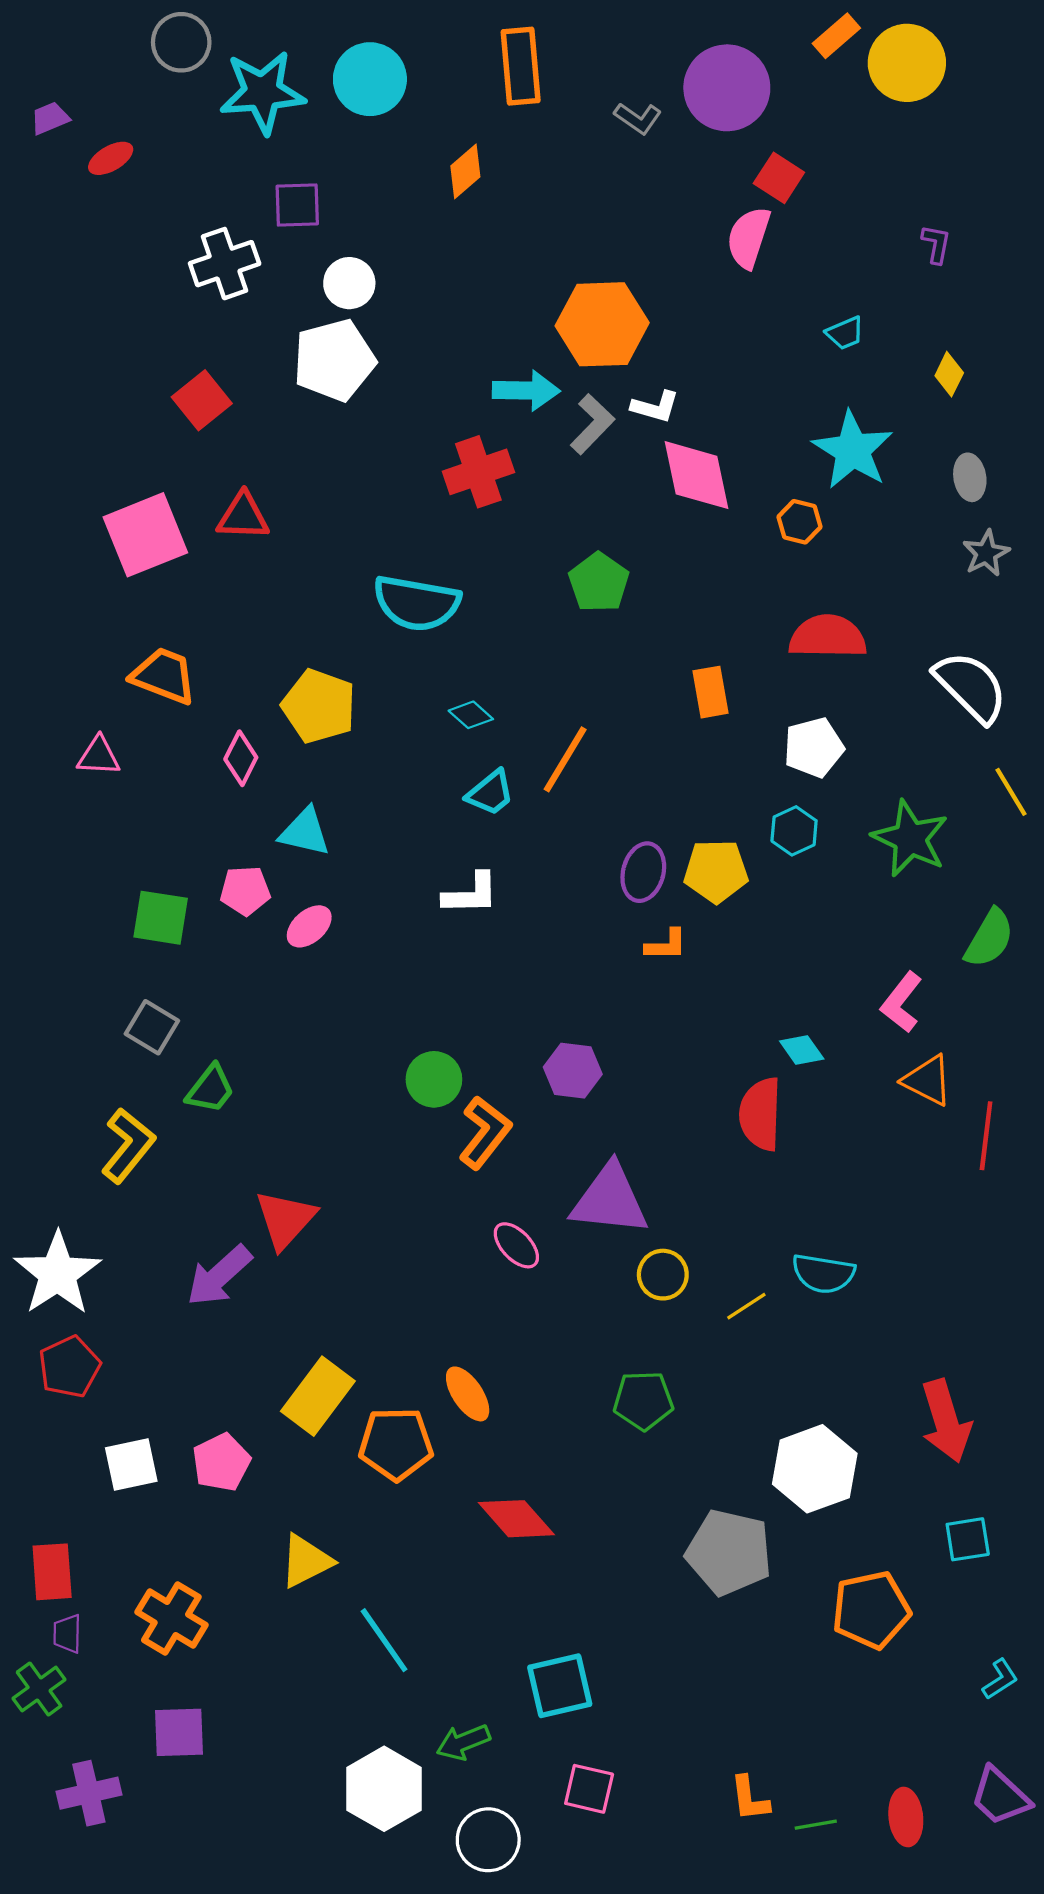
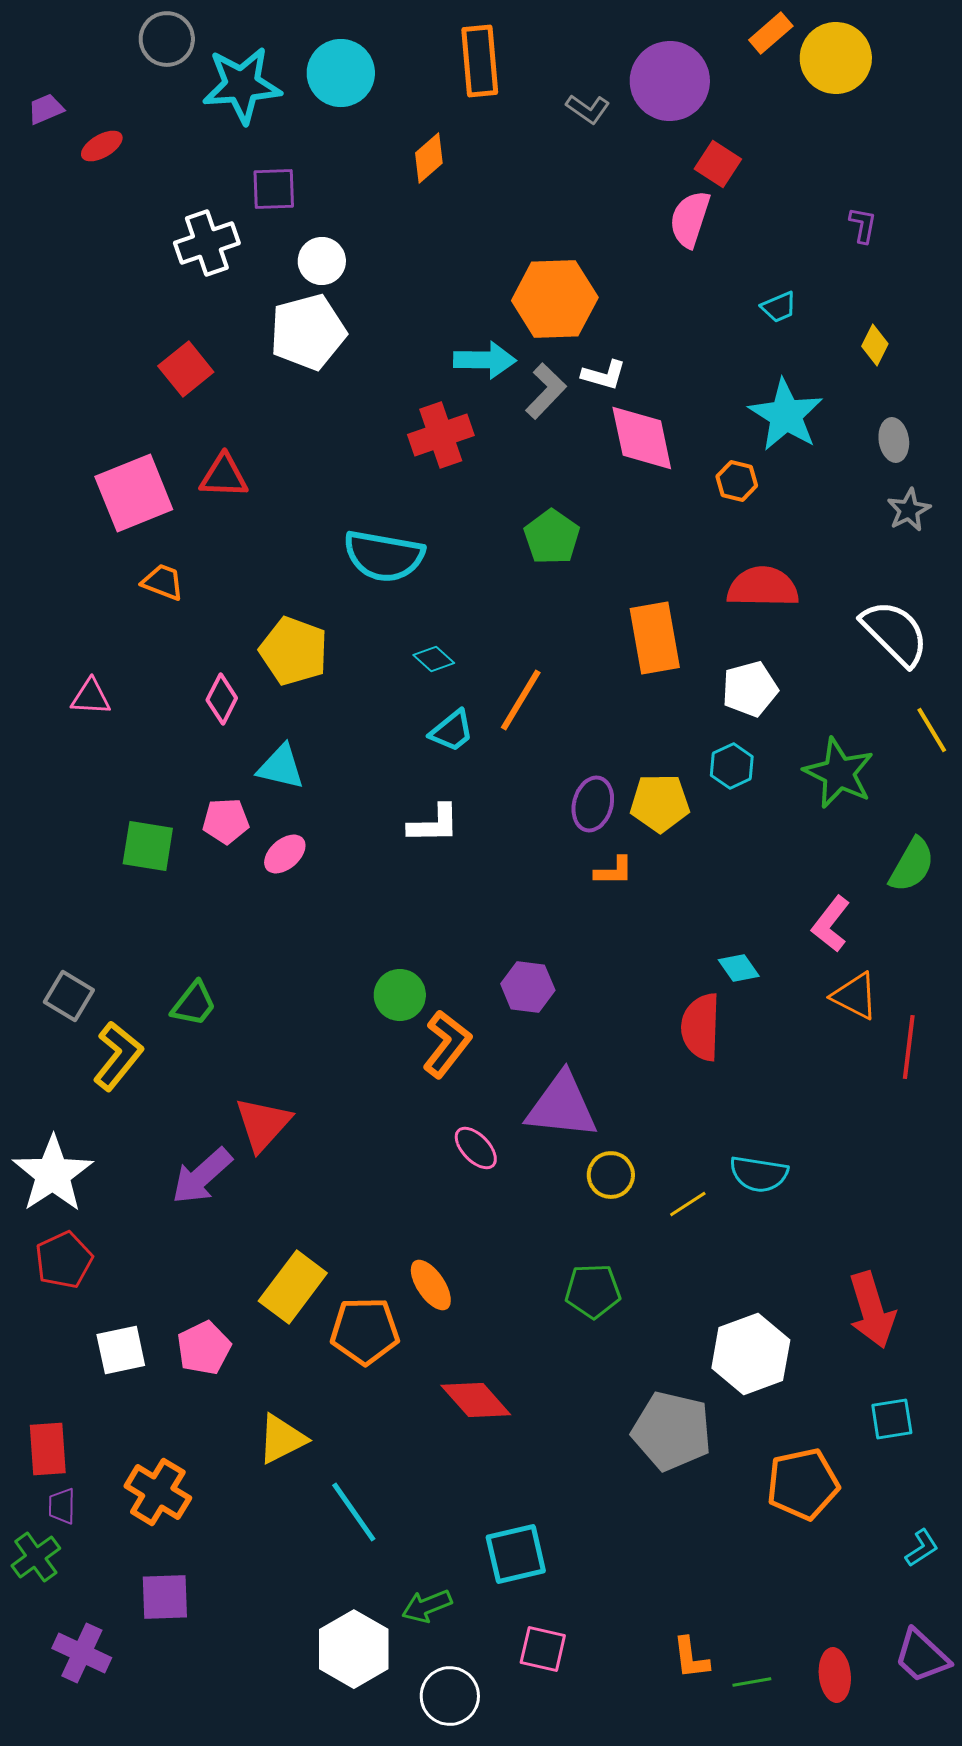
orange trapezoid: (164, 676) -> (163, 582), moved, size x0.7
orange rectangle: (711, 692) -> (655, 638), size x1.5
gray square: (152, 1027) -> (69, 996), moved
purple cross: (89, 1793) -> (82, 1653), turned 38

